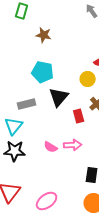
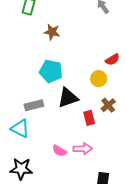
black triangle: (59, 97) -> (68, 98), turned 30
cyan triangle: (14, 126) -> (20, 129), turned -42
black star: (15, 151) -> (21, 169), moved

